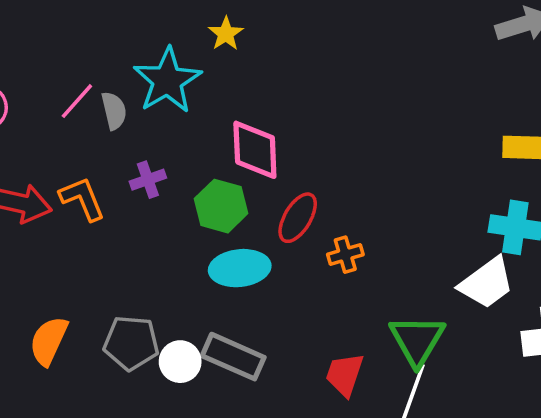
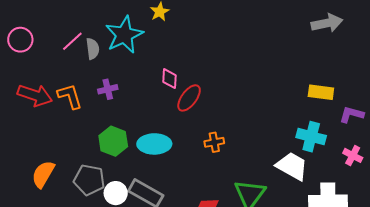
pink diamond: (255, 150) -> (169, 79), size x0.6
green hexagon: (221, 206) -> (113, 141), moved
red ellipse: (298, 218) -> (189, 98), moved
white trapezoid: (487, 283) -> (292, 166), turned -120

